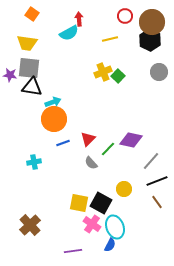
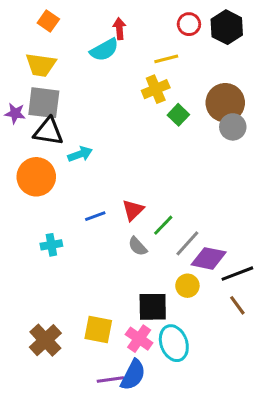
brown circle: (152, 22) -> (225, 103), moved
black hexagon: (150, 40) -> (227, 27), moved
yellow cross: (103, 72) -> (156, 89), moved
gray circle: (159, 72) -> (233, 127), moved
orange circle: (54, 119) -> (36, 177), moved
purple diamond: (131, 140) -> (209, 258), moved
gray line: (151, 161) -> (187, 243), moved
yellow square: (79, 203) -> (98, 330), moved
black square: (101, 203) -> (153, 307), turned -30
blue semicircle: (110, 245) -> (133, 375), moved, size x1.5

